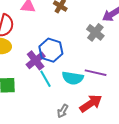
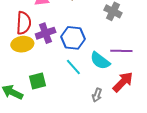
purple cross: (36, 60) -> (46, 33), moved, turned 30
cyan semicircle: (73, 78) -> (100, 61), turned 40

